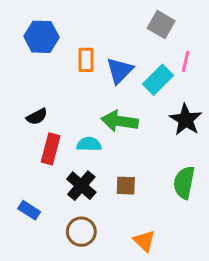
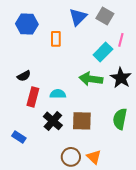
blue triangle: (120, 71) -> (78, 17), moved
green arrow: (120, 121) -> (91, 79), moved
brown square: (126, 186) -> (82, 121), size x1.5
brown circle: (81, 232) -> (71, 157), moved

